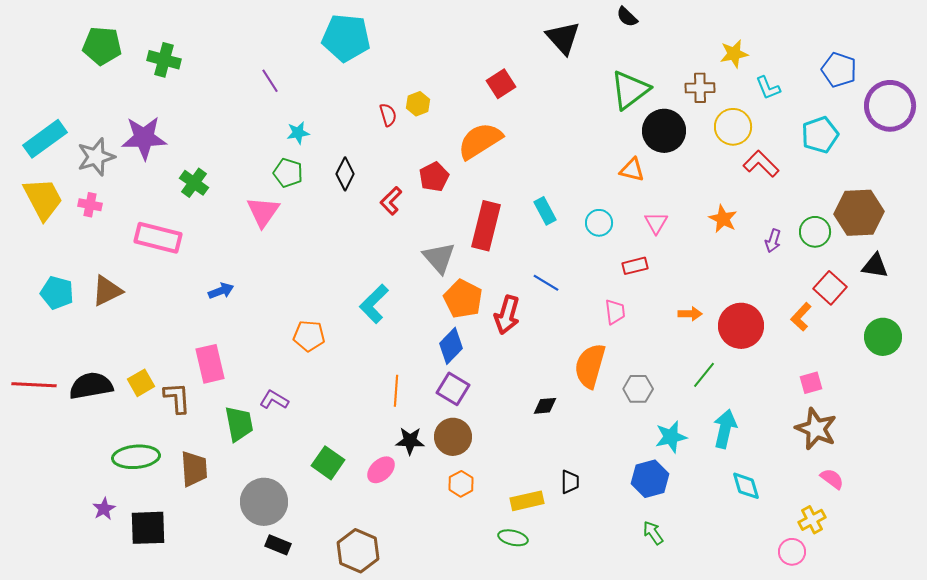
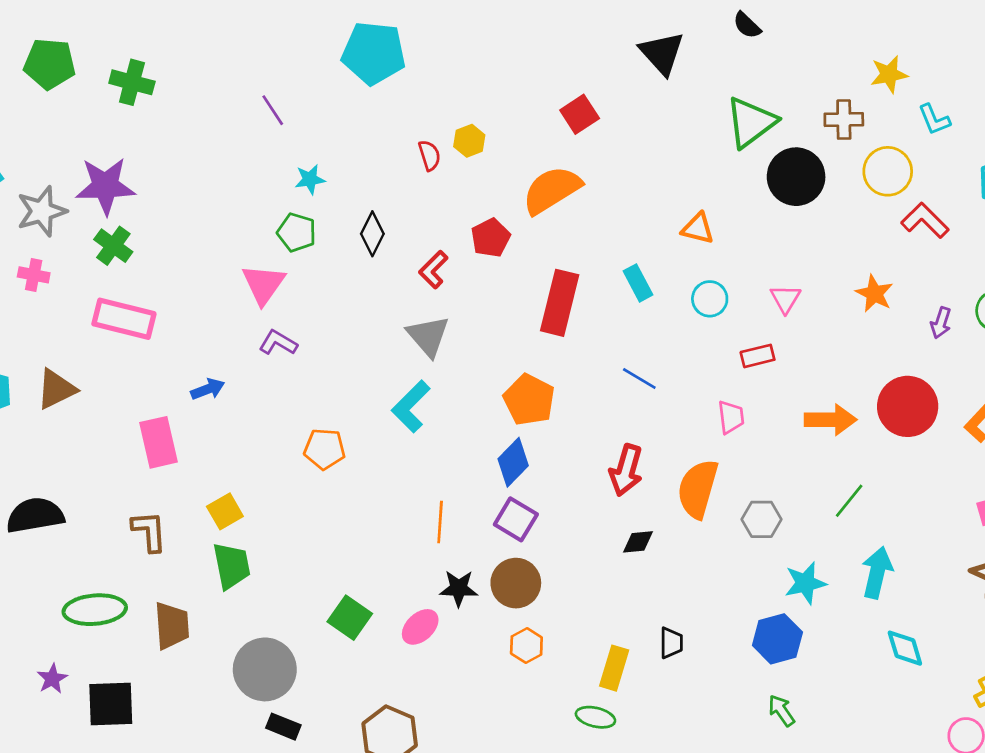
orange triangle: (632, 170) -> (698, 228), moved
green cross: (194, 183) -> (113, 246), moved
gray triangle: (439, 258) -> (428, 336), moved
orange arrow: (690, 314) -> (831, 420), size x1.6
red arrow: (507, 315) -> (626, 470), moved
red circle: (741, 326) -> (908, 406), moved
pink rectangle: (210, 364) -> (159, 442), moved
yellow square: (141, 383) -> (225, 511), moved
purple L-shape: (274, 400) -> (278, 343), moved
yellow rectangle: (527, 501) -> (614, 668), turned -60

